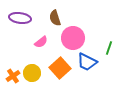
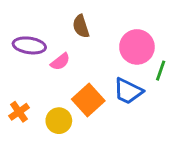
purple ellipse: (20, 18) -> (29, 45), moved
pink circle: (73, 38) -> (137, 47), moved
yellow circle: (32, 73) -> (59, 121), moved

